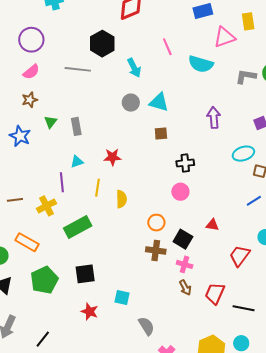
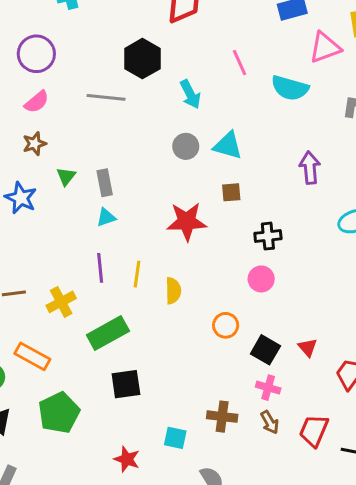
red star: (112, 157) -> (187, 221), moved, size x1.5
cyan triangle: (77, 162) -> (106, 217), moved
purple line: (62, 182) -> (100, 268), moved
red triangle: (212, 225) -> (308, 348), moved, turned 40
brown cross: (156, 251) -> (222, 417), moved
black square: (85, 274) -> (126, 384), moved

